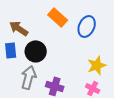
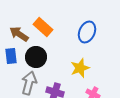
orange rectangle: (58, 17) -> (43, 27), moved
yellow star: (97, 65) -> (80, 68), moved

